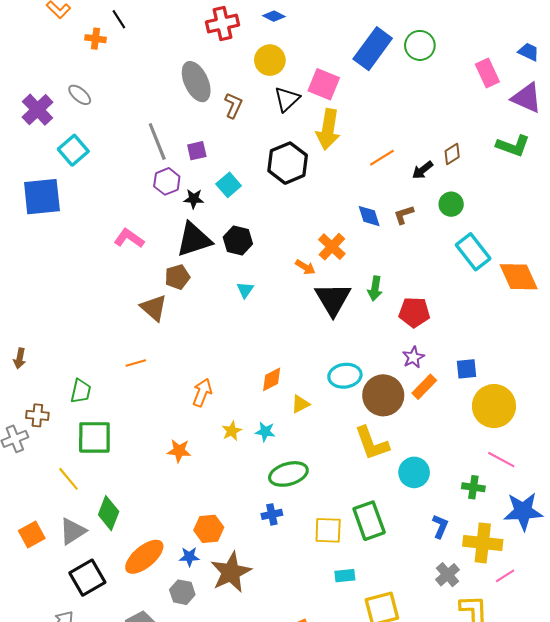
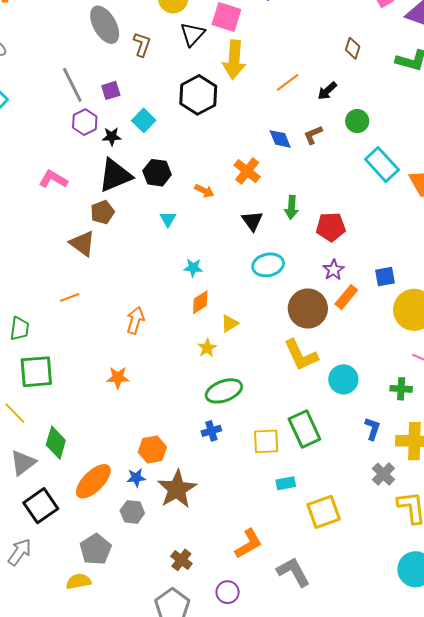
brown diamond: (452, 154) -> (353, 48), moved, turned -35
orange arrow: (305, 267) -> (204, 191), moved
black triangle: (333, 299) -> (252, 221), size x0.6
cyan ellipse: (345, 376) -> (268, 265), moved
yellow star: (232, 431) -> (207, 348), moved
cyan star: (265, 432) -> (193, 268), moved

